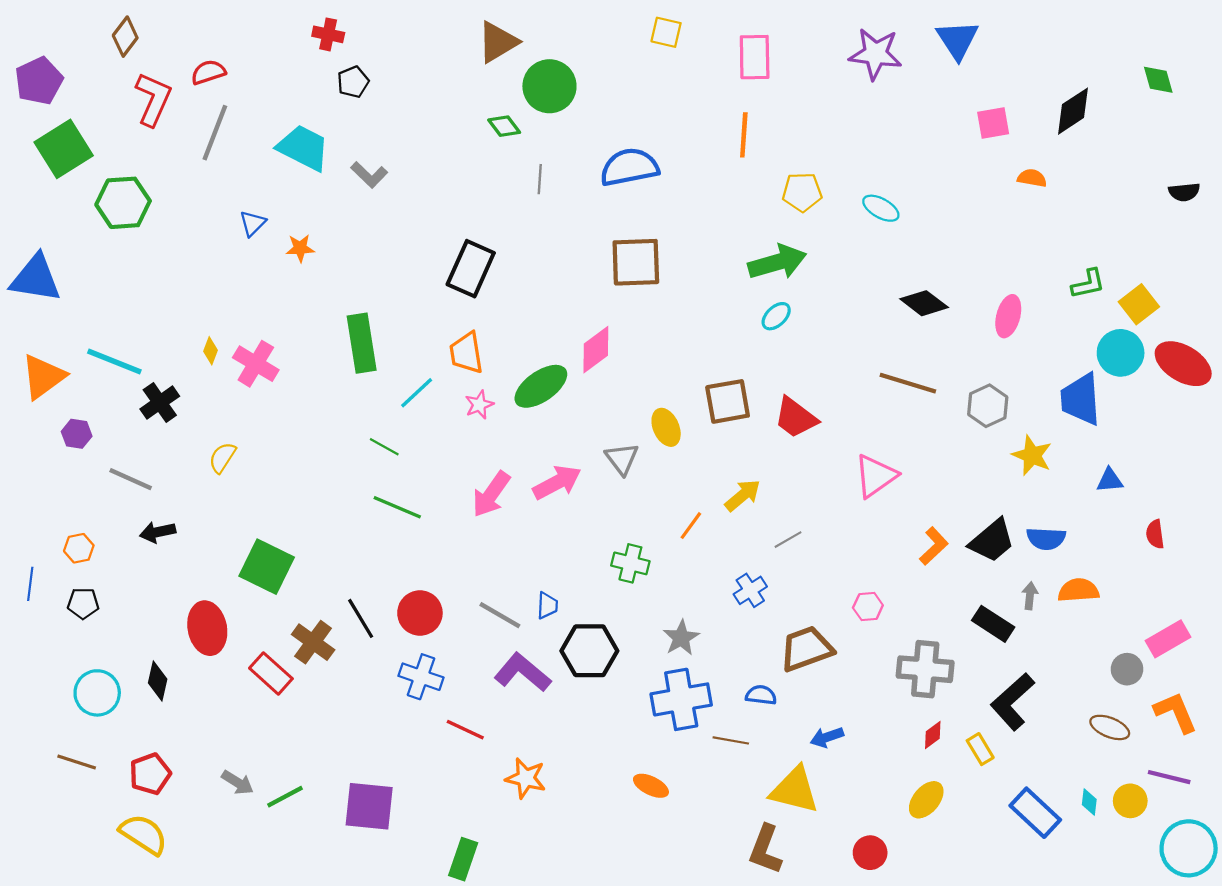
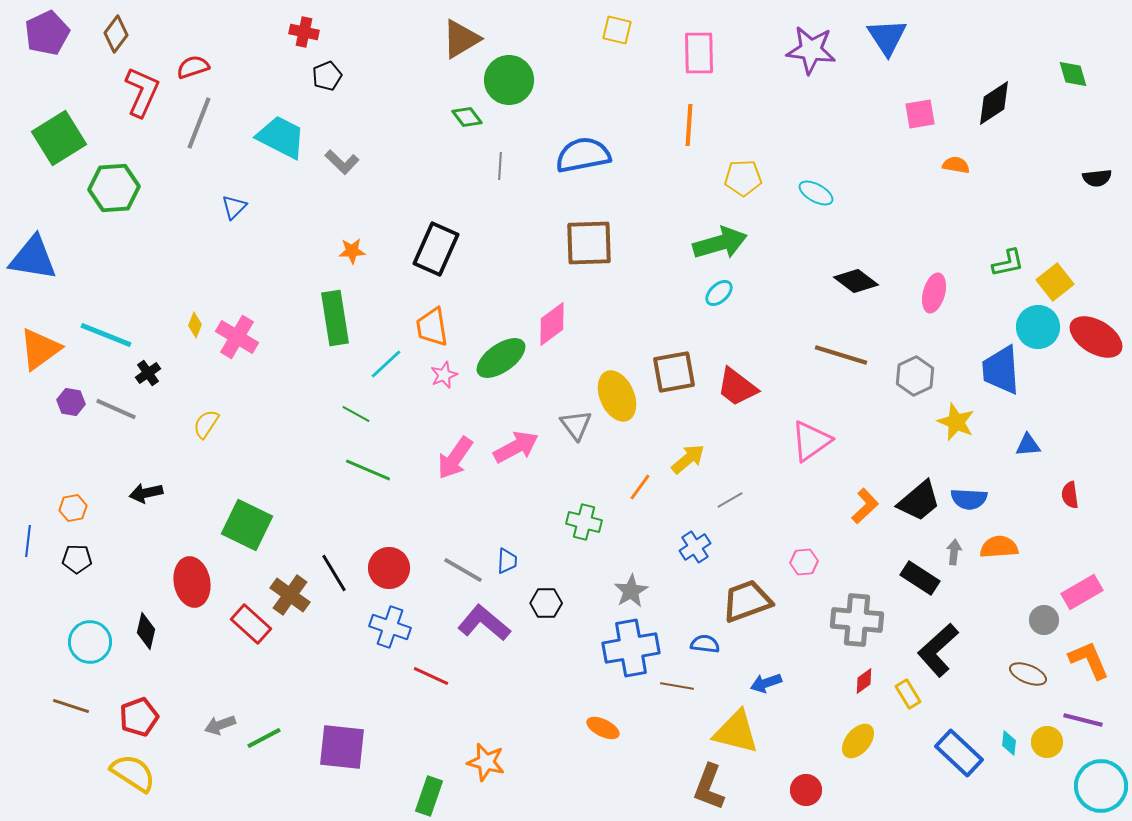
purple pentagon: (39, 81) -> (47, 33), moved
orange star: (300, 248) -> (352, 251), moved
black cross: (160, 403) -> (148, 373), size x0.7
yellow ellipse: (666, 427) -> (617, 396), size x1.4
gray line: (131, 479) -> (116, 409), moved
black hexagon: (589, 651) -> (546, 603), size x0.6
orange star: (526, 778) -> (486, 762), moved
gray arrow: (237, 783) -> (220, 725), turned 128

